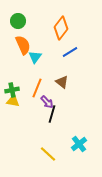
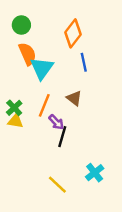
blue line: (70, 52) -> (84, 62), turned -70
cyan triangle: (35, 57) -> (42, 68), size x1.5
green cross: (12, 90) -> (14, 108), turned -32

